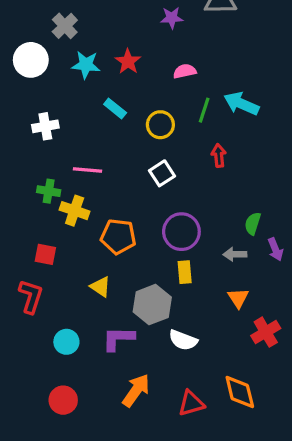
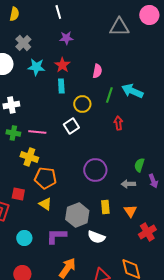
purple star: (172, 18) -> (66, 38), moved
pink semicircle: (185, 71) -> (97, 71), turned 112
cyan rectangle: (115, 109) -> (61, 86), moved, turned 48
white square: (162, 173) -> (71, 126), moved
green cross: (49, 191) -> (13, 133), moved
orange pentagon: (118, 236) -> (45, 178), moved
red square: (45, 254) -> (18, 194), moved
yellow rectangle: (185, 272) -> (105, 207), moved

